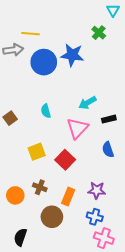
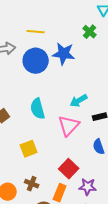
yellow line: (31, 34) -> (36, 32), moved
cyan semicircle: (46, 111) -> (38, 109), size x1.5
red square: (65, 160) -> (69, 169), moved

